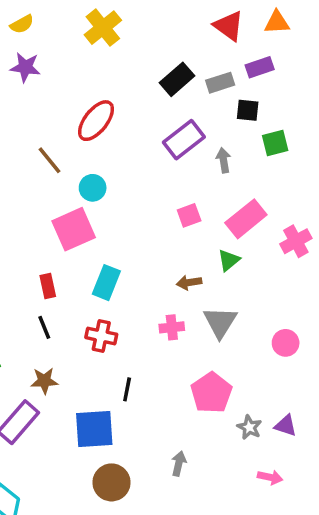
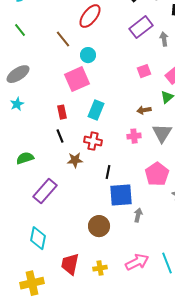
brown star: (44, 381) -> (75, 160), moved
blue square: (94, 429) -> (121, 195), moved

